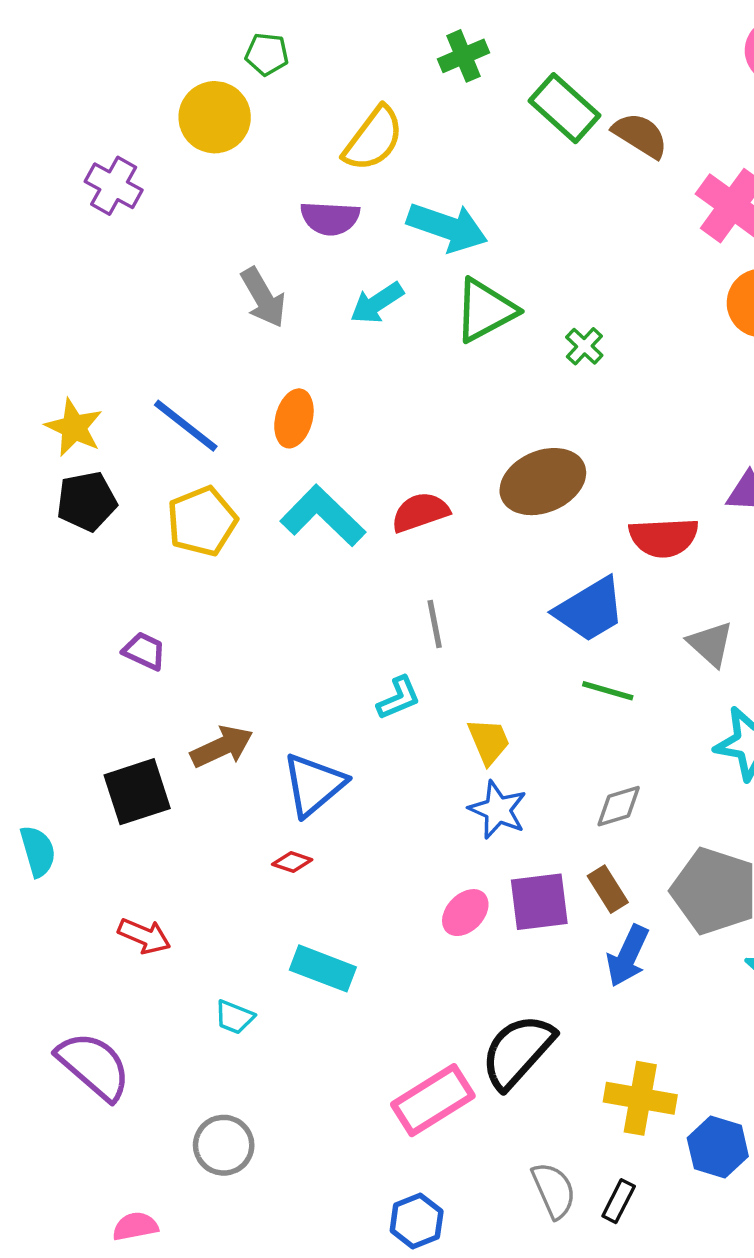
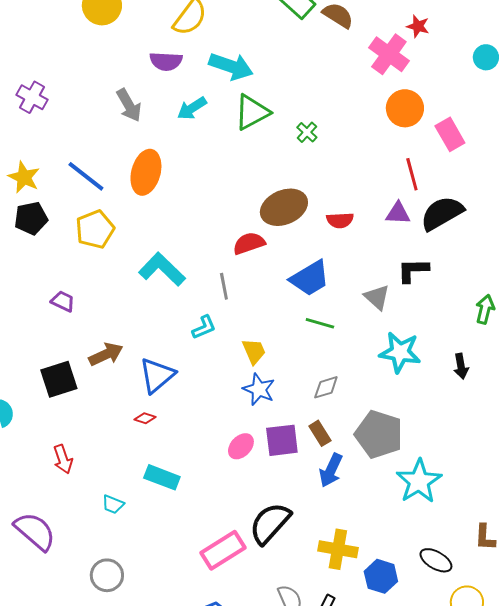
purple cross: (114, 186) -> (32, 97), moved
orange ellipse: (294, 418) -> (146, 172), size x1.4
red semicircle: (420, 512) -> (249, 243), moved
cyan L-shape: (323, 516) -> (162, 269), moved
red semicircle: (664, 537) -> (340, 220), moved, size x0.7
red arrow: (144, 936) -> (63, 459), turned 48

